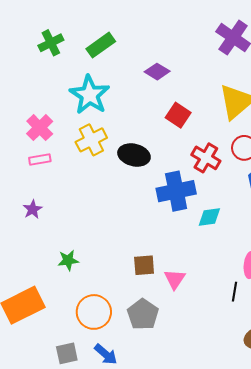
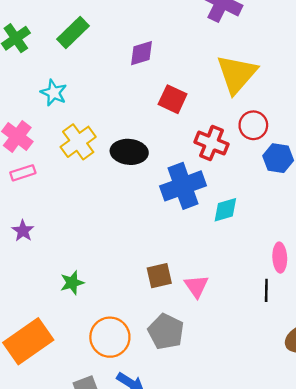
purple diamond: (157, 72) -> (142, 53), turned -40
cyan star: (90, 95) -> (54, 93), moved, size x0.6

